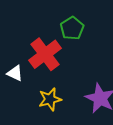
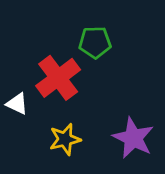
green pentagon: (72, 28) -> (95, 42), turned 30

